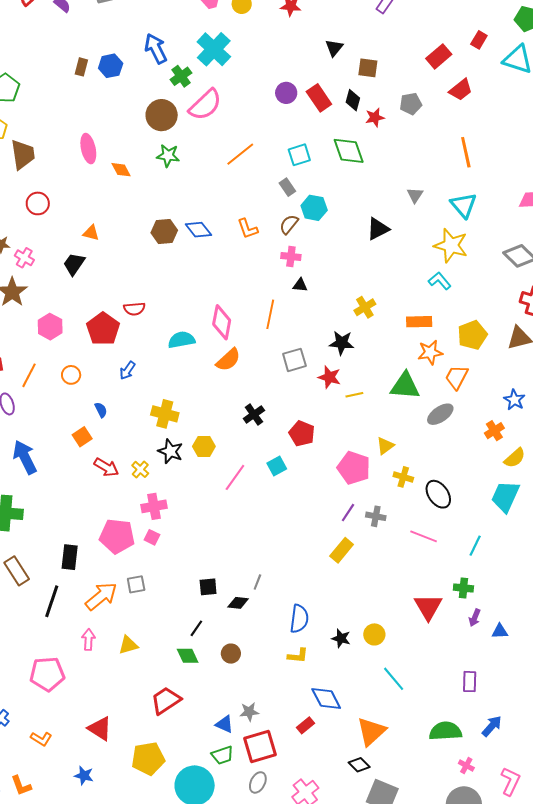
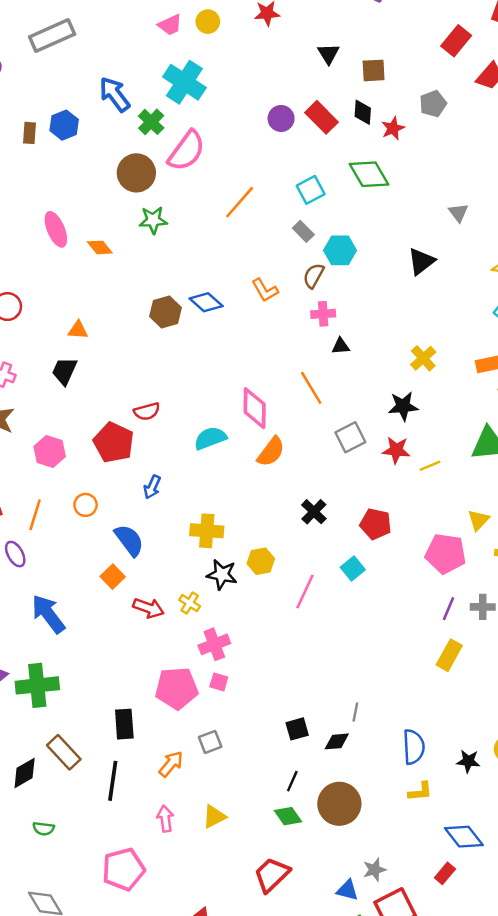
orange line: (270, 314) -> (311, 388), turned -32
blue semicircle: (101, 410) -> (129, 540), size x1.8
orange arrow: (101, 596) -> (171, 764), size x0.7
brown circle: (231, 654) -> (339, 804), size x1.8

